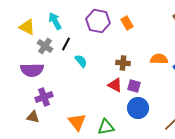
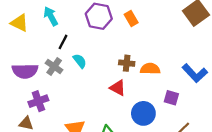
gray cross: (45, 46) -> (54, 67), moved
orange semicircle: (159, 59) -> (150, 69), moved
purple square: (134, 86) -> (171, 98), moved

